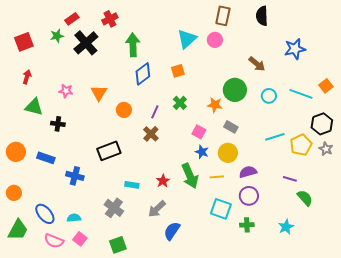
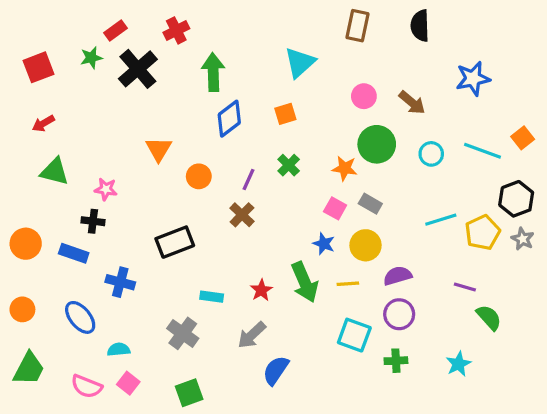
pink circle: (215, 40) -> (364, 96), moved
red arrow: (27, 77) -> (43, 123), turned -136
pink star: (66, 91) -> (106, 189), moved
black cross: (58, 124) -> (93, 221), moved
pink square: (199, 132) -> (335, 208), moved
blue ellipse: (45, 214) -> (80, 317), moved

